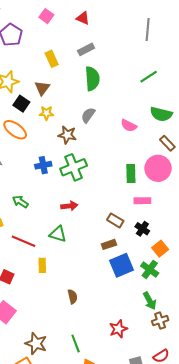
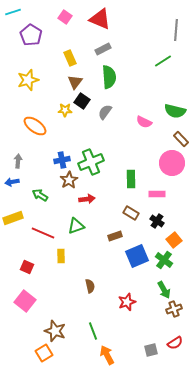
red triangle: (83, 18) -> (100, 19), size x1.6
gray line: (148, 30) -> (176, 30), moved
green line: (149, 77) -> (163, 61), moved
brown triangle: (42, 88) -> (75, 82), moved
black square: (21, 104) -> (82, 101), moved
brown star: (67, 135) -> (69, 180), moved, turned 30
green rectangle: (131, 174) -> (131, 179), moved
green triangle: (58, 234) -> (76, 226), turned -36
brown rectangle: (109, 244) -> (115, 236), moved
red star: (118, 329) -> (127, 302), moved

